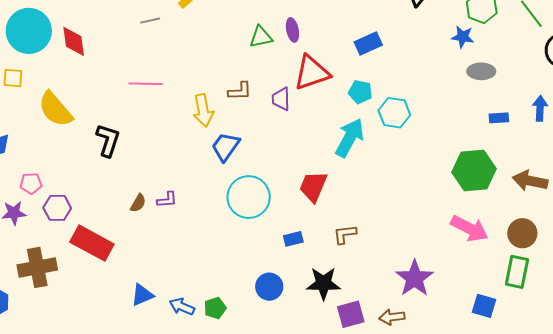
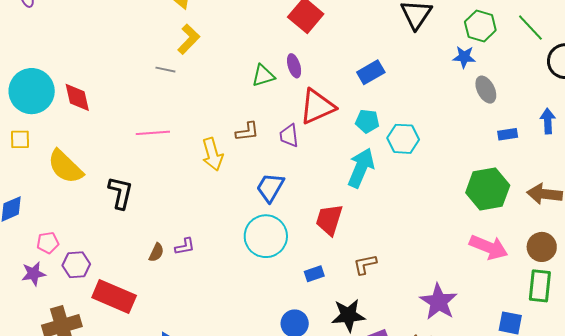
gray line: (150, 21) -> (165, 70), moved, turned 30
gray ellipse: (481, 71) -> (486, 90), turned 68
blue trapezoid: (226, 147) -> (270, 187), moved

